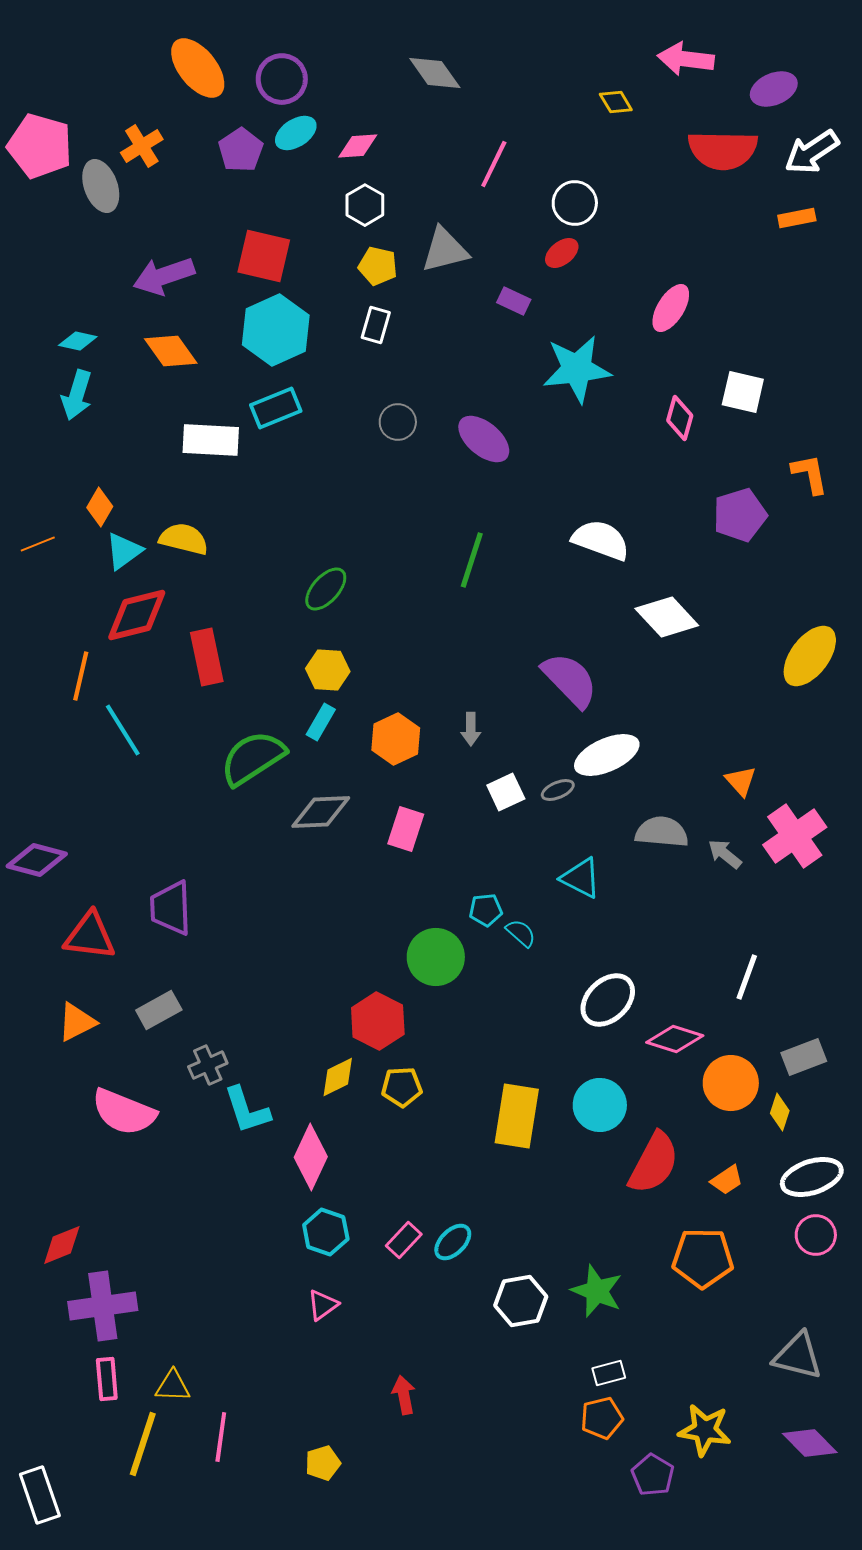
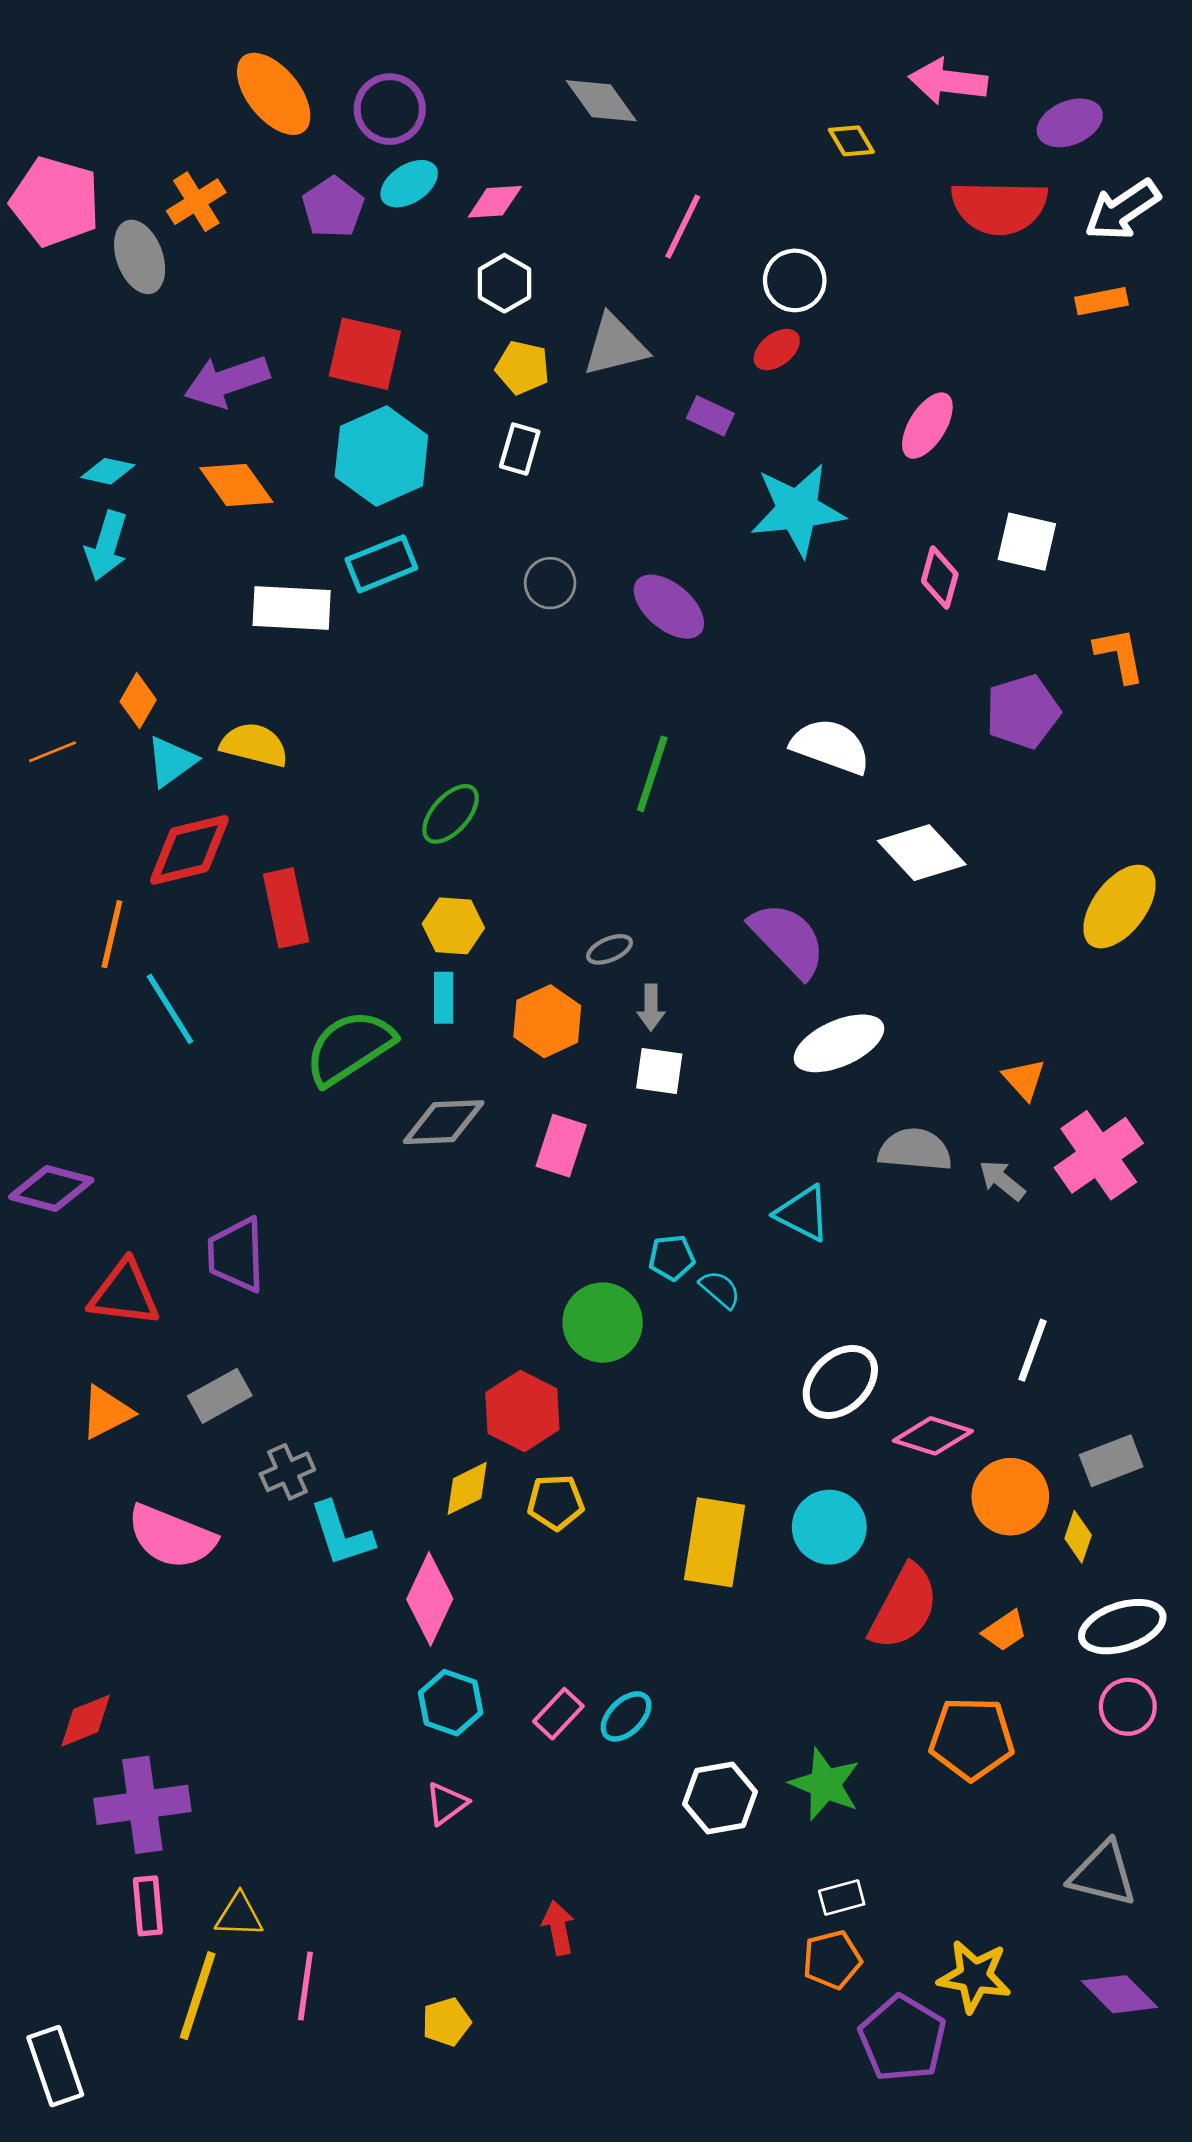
cyan rectangle: (321, 722) -> (444, 998), turned -30
gray ellipse: (558, 790) -> (610, 949), moved
white square: (506, 792) -> (659, 1071), moved, turned 33
purple pentagon: (653, 1475) -> (903, 2038), size x1.5

